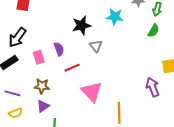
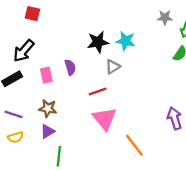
cyan star: (115, 17) -> (125, 41), moved
gray triangle: (96, 46) -> (113, 67), turned 32
red line: (72, 68) -> (98, 91), moved
orange line: (119, 113) -> (134, 145), turned -40

